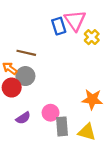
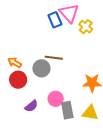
brown line: (26, 53) -> (54, 58), moved
gray circle: (25, 76) -> (41, 68), moved

